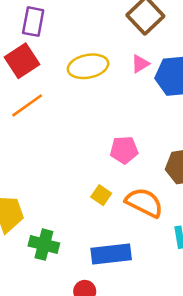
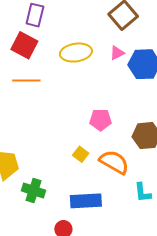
red square: (22, 61) -> (24, 45), turned -32
orange line: (27, 105) -> (26, 81), turned 32

